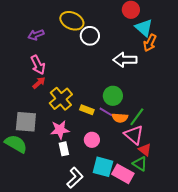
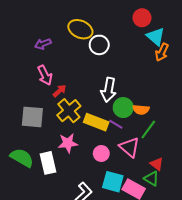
white arrow: (125, 60) -> (109, 90), moved, turned -80
red arrow: (39, 83) -> (60, 91), moved
yellow rectangle: (87, 110) -> (96, 122), size x1.6
orange semicircle: (120, 118) -> (141, 110), moved
gray square: (26, 122) -> (32, 117), moved
pink triangle: (134, 135) -> (129, 147), moved
white rectangle: (64, 149) -> (48, 163), moved, size x1.5

